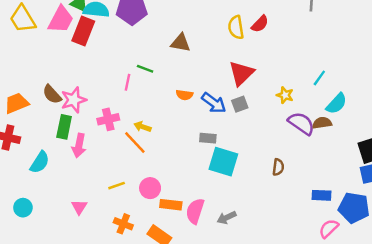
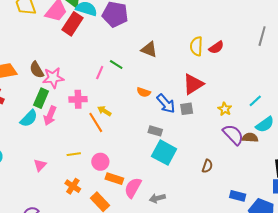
cyan semicircle: (40, 162) -> (29, 118), moved

